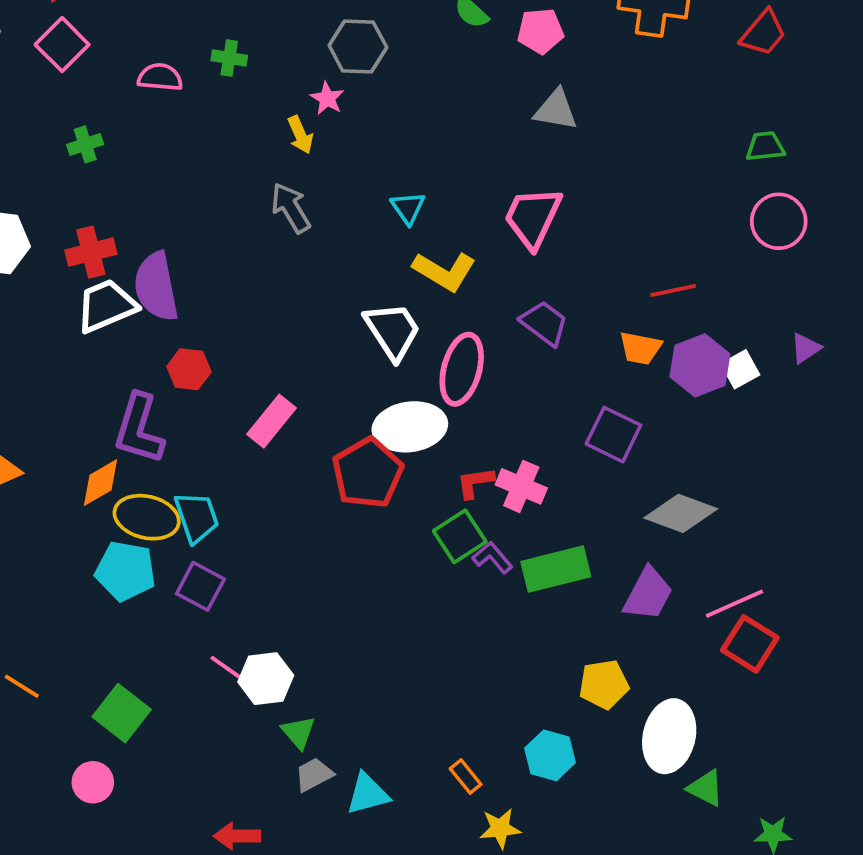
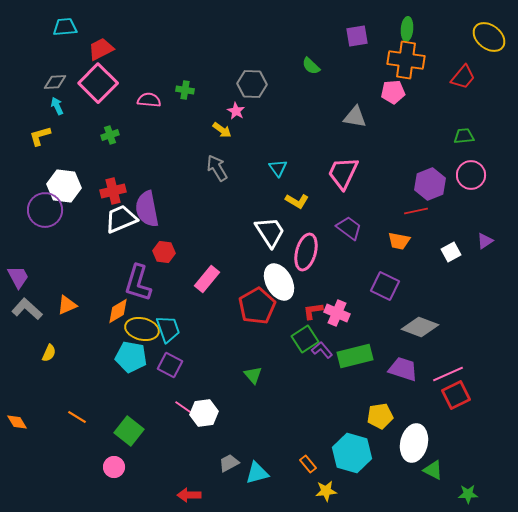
pink pentagon: (540, 31) -> (393, 92), moved
pink square: (62, 45) -> (98, 83), size x1.4
yellow arrow: (300, 135) -> (222, 130), turned -30
yellow L-shape: (444, 271) -> (297, 201), size x0.7
purple hexagon: (700, 365) -> (430, 184), moved
white ellipse: (410, 427) -> (279, 282), turned 69
purple trapezoid: (648, 594) -> (403, 369), turned -100
red square: (750, 644) -> (456, 395), turned 32
green triangle: (298, 732) -> (253, 375), moved
cyan hexagon: (550, 755) -> (352, 453), size x1.5

